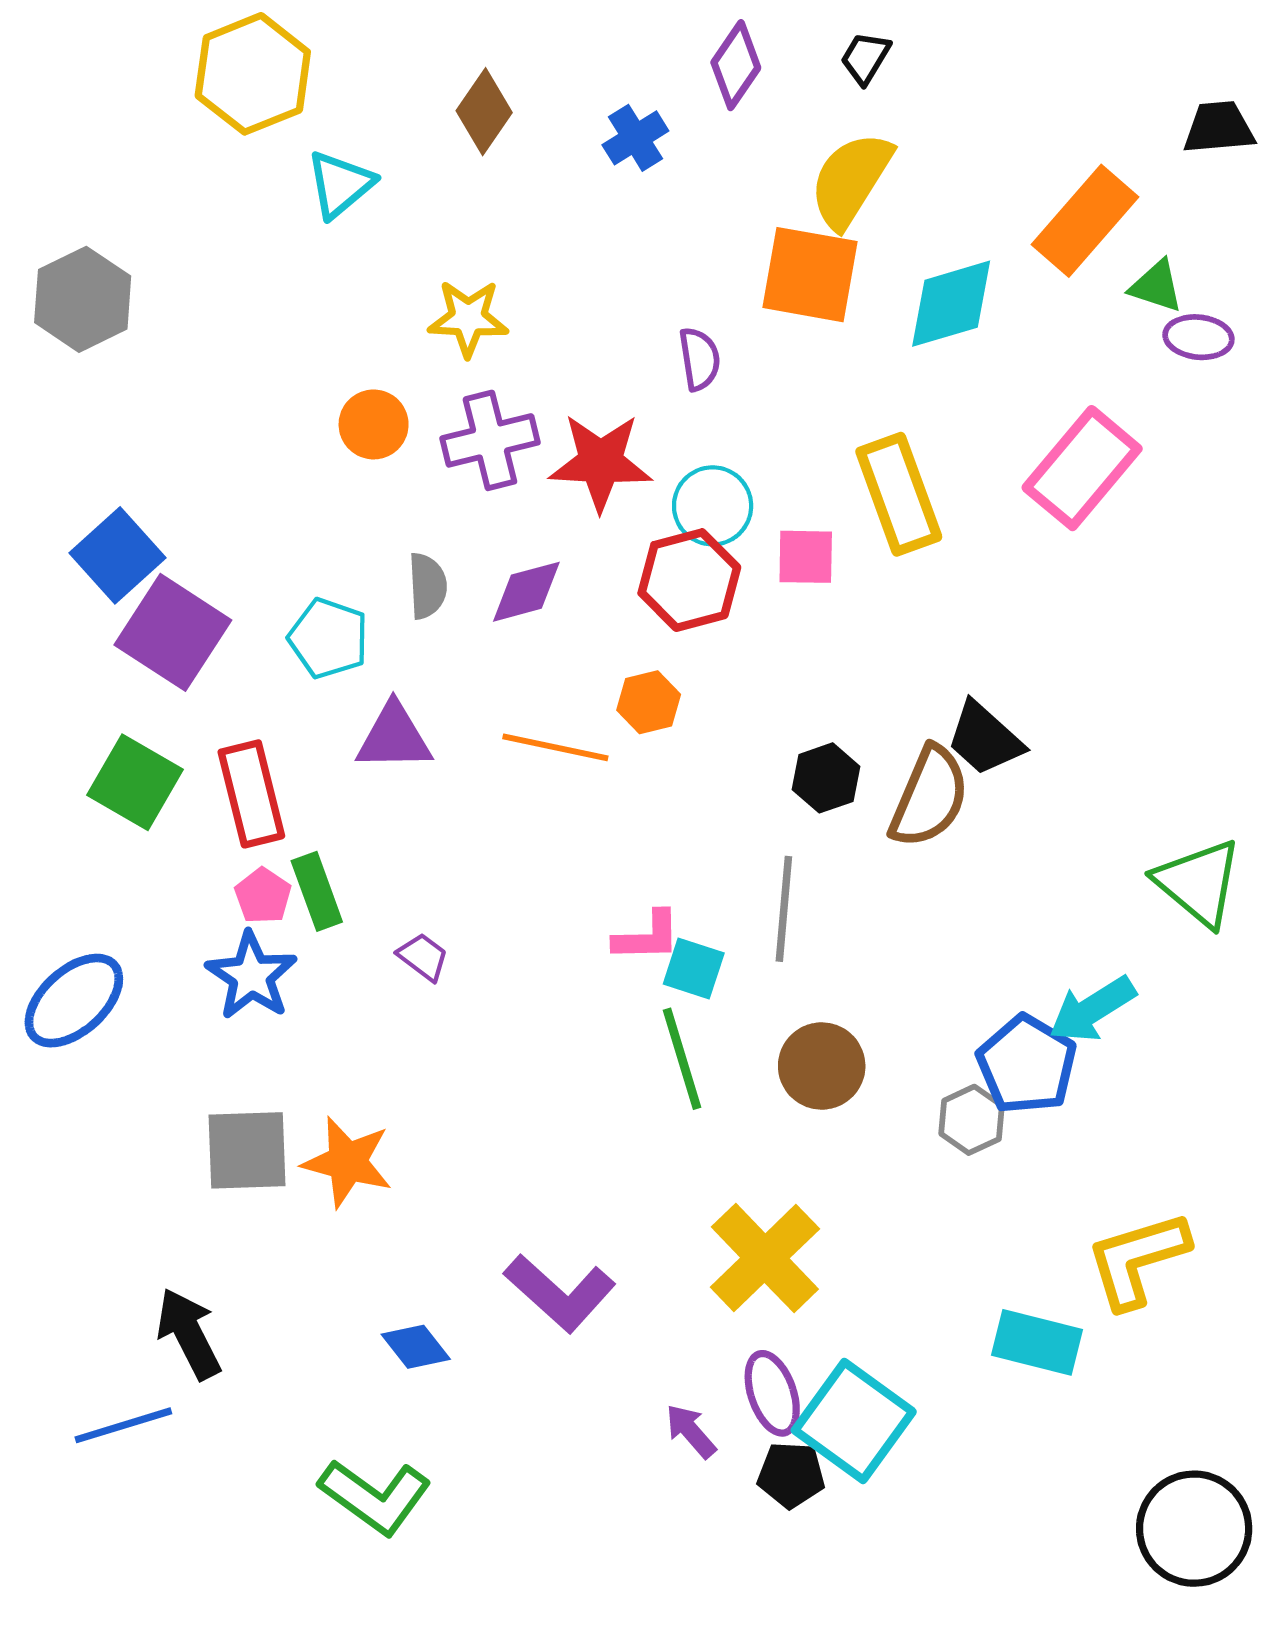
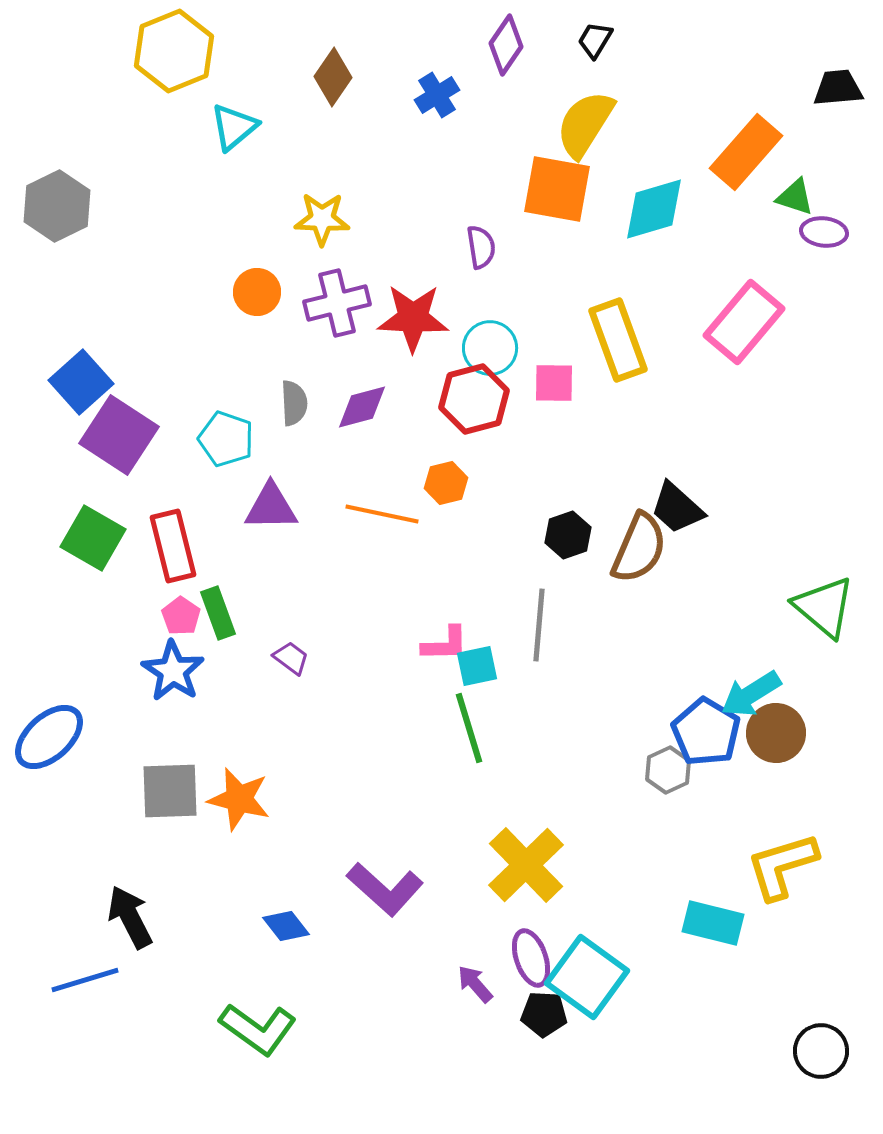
cyan square: (694, 969) -> (477, 666), turned -30
blue ellipse: (74, 1001) -> (49, 737), moved
brown circle: (822, 1066) -> (776, 733), moved
black circle: (1194, 1529) -> (821, 1051), size x0.7

